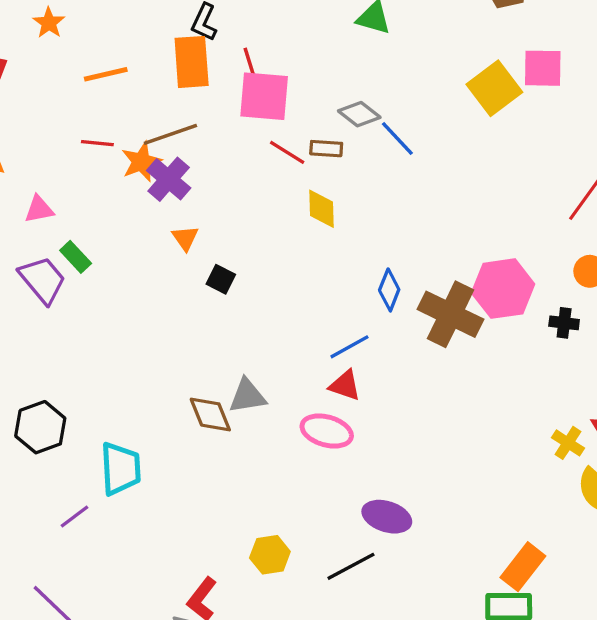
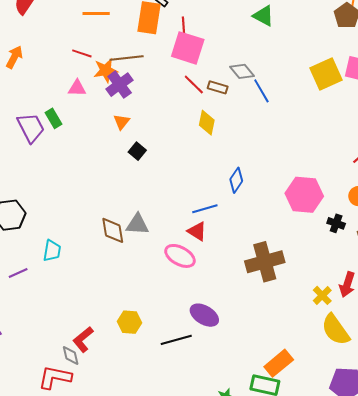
pink triangle: (39, 209) -> (77, 88), moved
brown cross: (451, 314) -> (265, 262), moved, turned 36
cyan trapezoid: (121, 469) -> (52, 251), size x0.7

